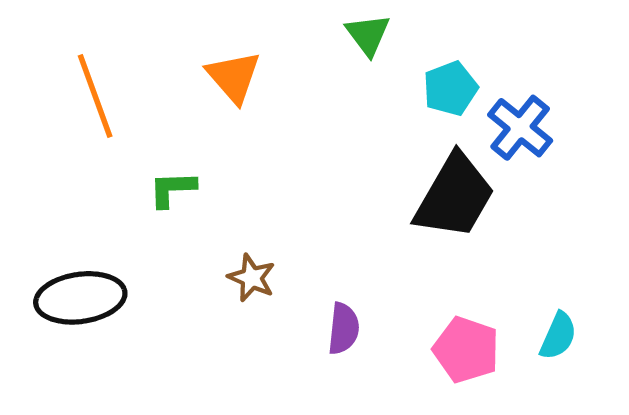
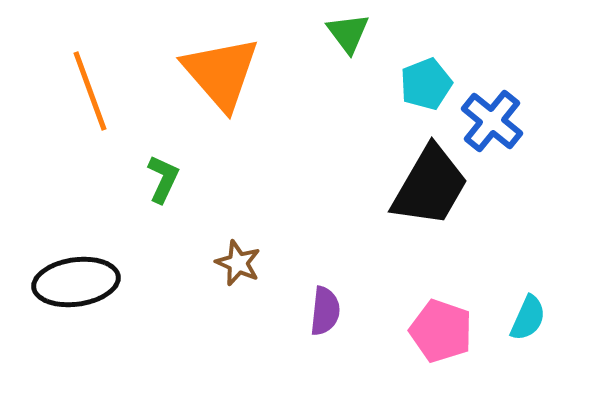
orange triangle: (234, 77) -> (221, 73), size x1.5
green L-shape: (172, 189) -> (163, 179), turned 117

